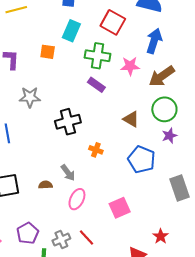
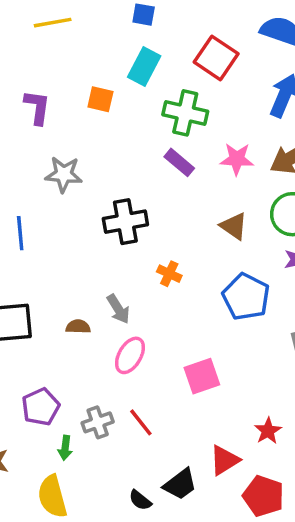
pink star: (130, 66) -> (237, 159), moved

